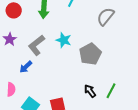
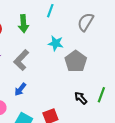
cyan star: (64, 40) -> (56, 43), moved
blue arrow: (26, 67) -> (20, 89), moved

